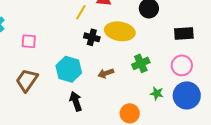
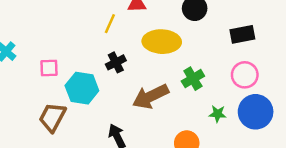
black cross: (92, 37) -> (116, 62), moved, turned -35
cyan hexagon: (69, 69) -> (82, 88), moved
brown arrow: (106, 73) -> (150, 96), size x1.8

